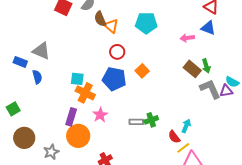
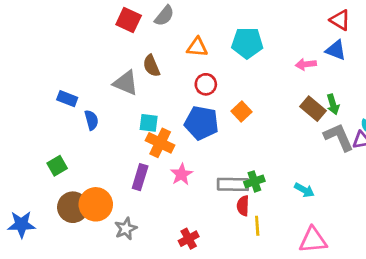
brown semicircle: (100, 19) -> (151, 66), moved
orange triangle: (111, 26) -> (197, 47), turned -35
gray triangle: (41, 51) -> (126, 83), moved
gray rectangle: (136, 122) -> (233, 184), size x1.5
cyan arrow: (186, 126) -> (304, 190), turned 96
orange circle: (78, 136) -> (96, 204), moved
red semicircle: (174, 137) -> (243, 206), moved, turned 40
yellow line: (183, 148) -> (257, 226), moved, turned -56
gray star: (51, 152) -> (126, 229), moved

